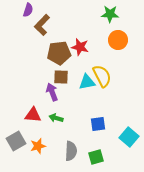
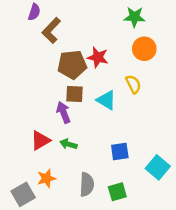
yellow semicircle: (102, 76) -> (133, 84), moved, size x0.7
cyan triangle: (87, 82) -> (106, 100), turned 42
red triangle: (33, 115) -> (40, 140), turned -36
gray square: (16, 141) -> (23, 194), moved

